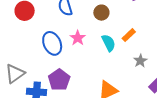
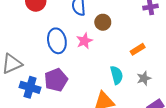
brown circle: (101, 13) -> (103, 22), moved
cyan semicircle: (109, 43) -> (117, 75), moved

